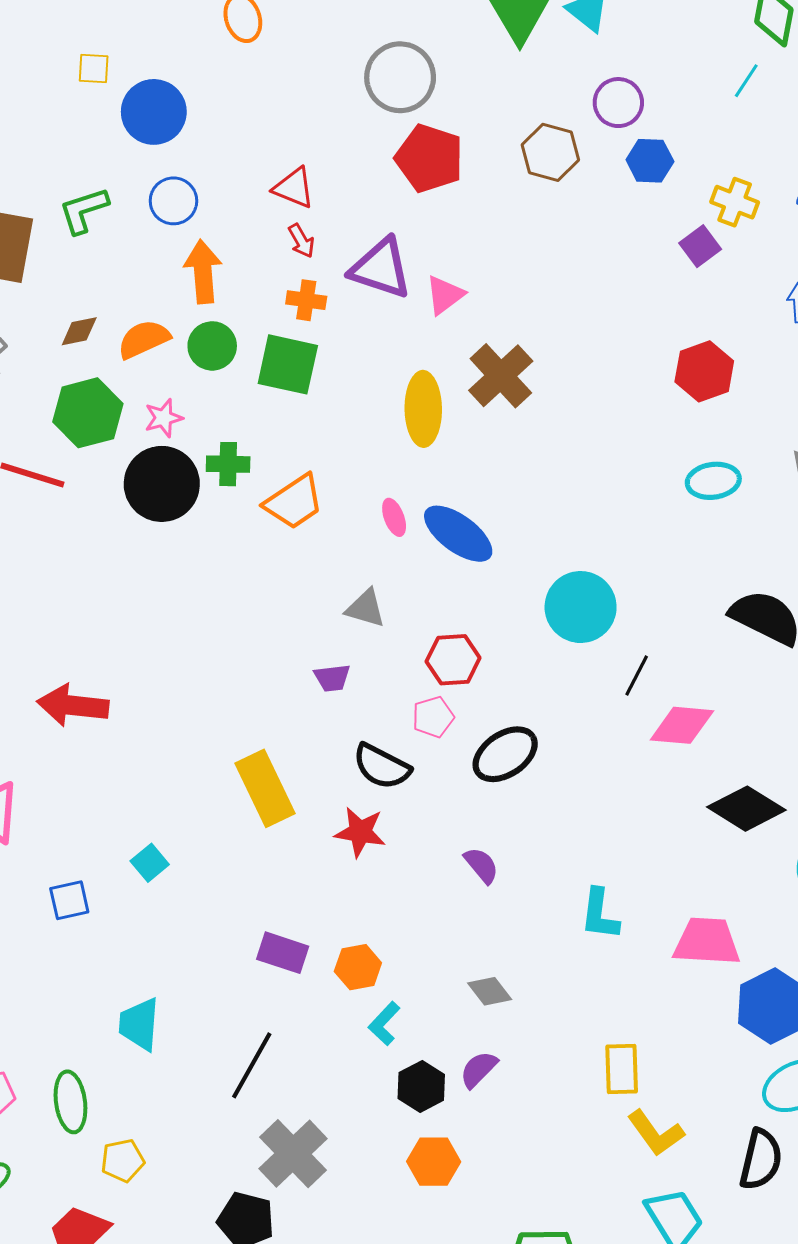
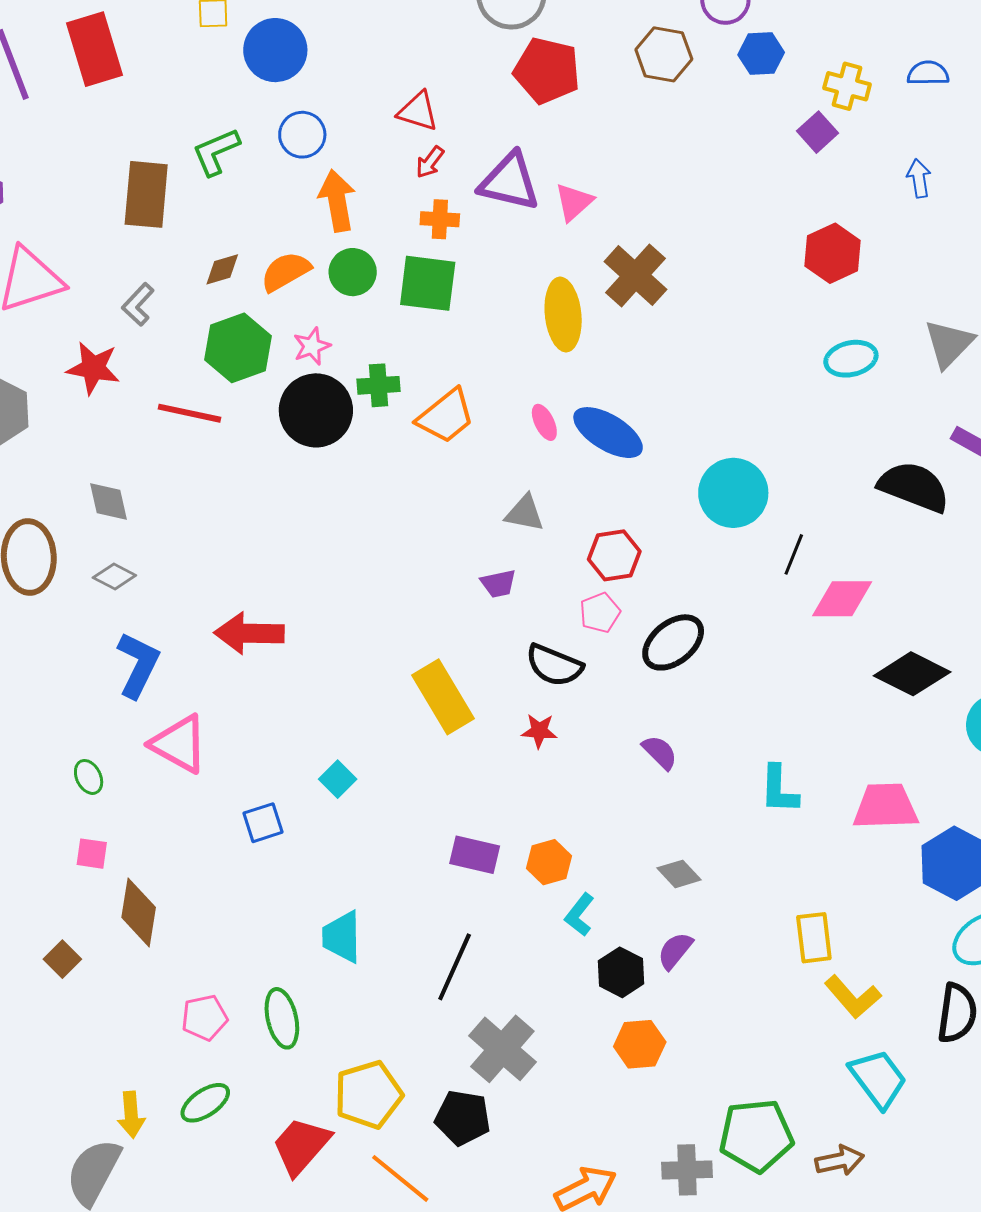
red arrow: (301, 241) -> (430, 162), turned 72
red star: (360, 832) -> (539, 731), size x0.7
yellow pentagon: (123, 1160) -> (368, 1095), moved, size x1.6

